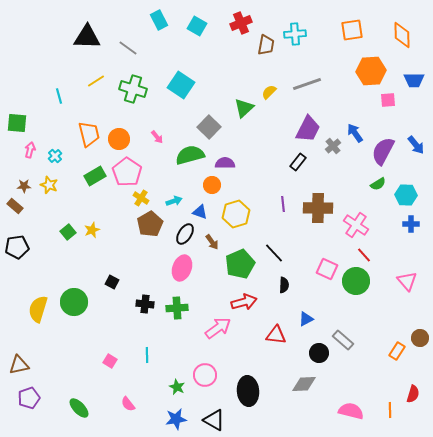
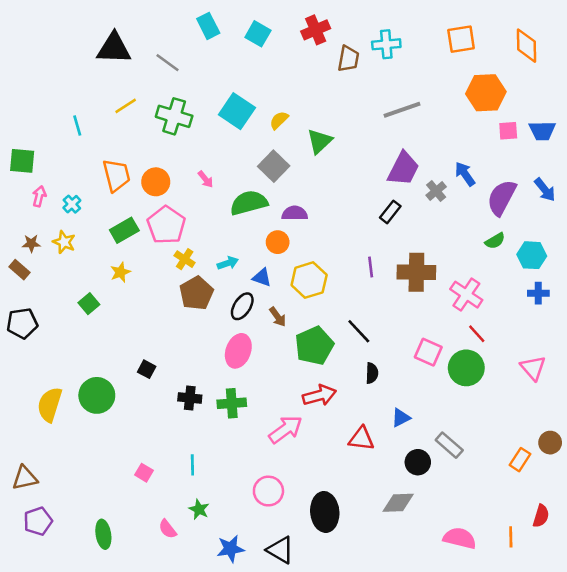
blue trapezoid: (414, 80) -> (542, 131), moved
yellow semicircle: (269, 92) -> (279, 120), moved
yellow star: (92, 230) -> (120, 272), moved
green star: (177, 387) -> (199, 509), moved
green ellipse: (79, 408) -> (103, 534), turned 35

